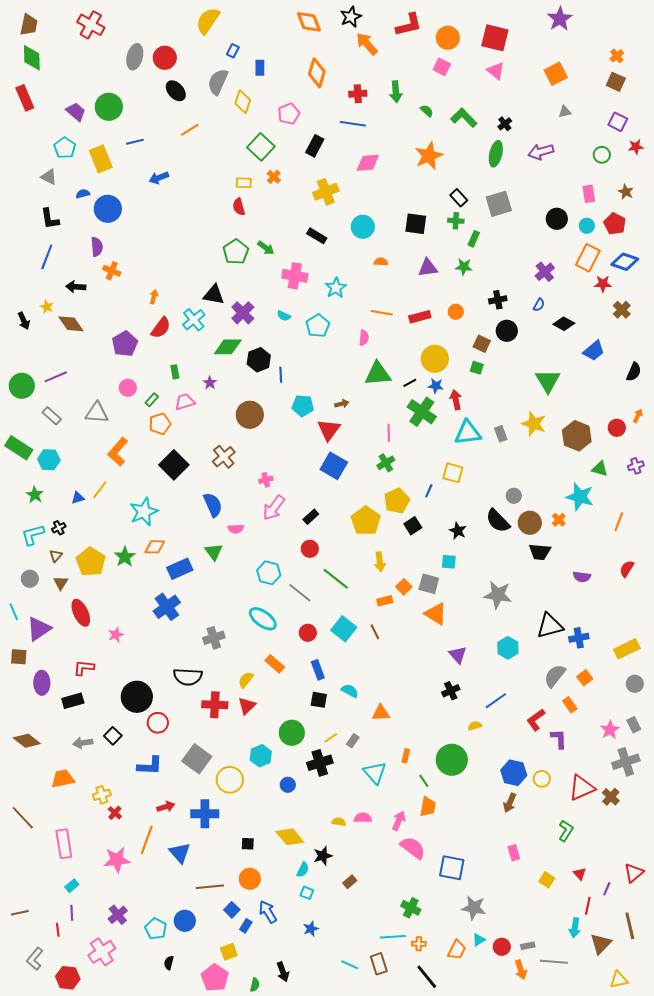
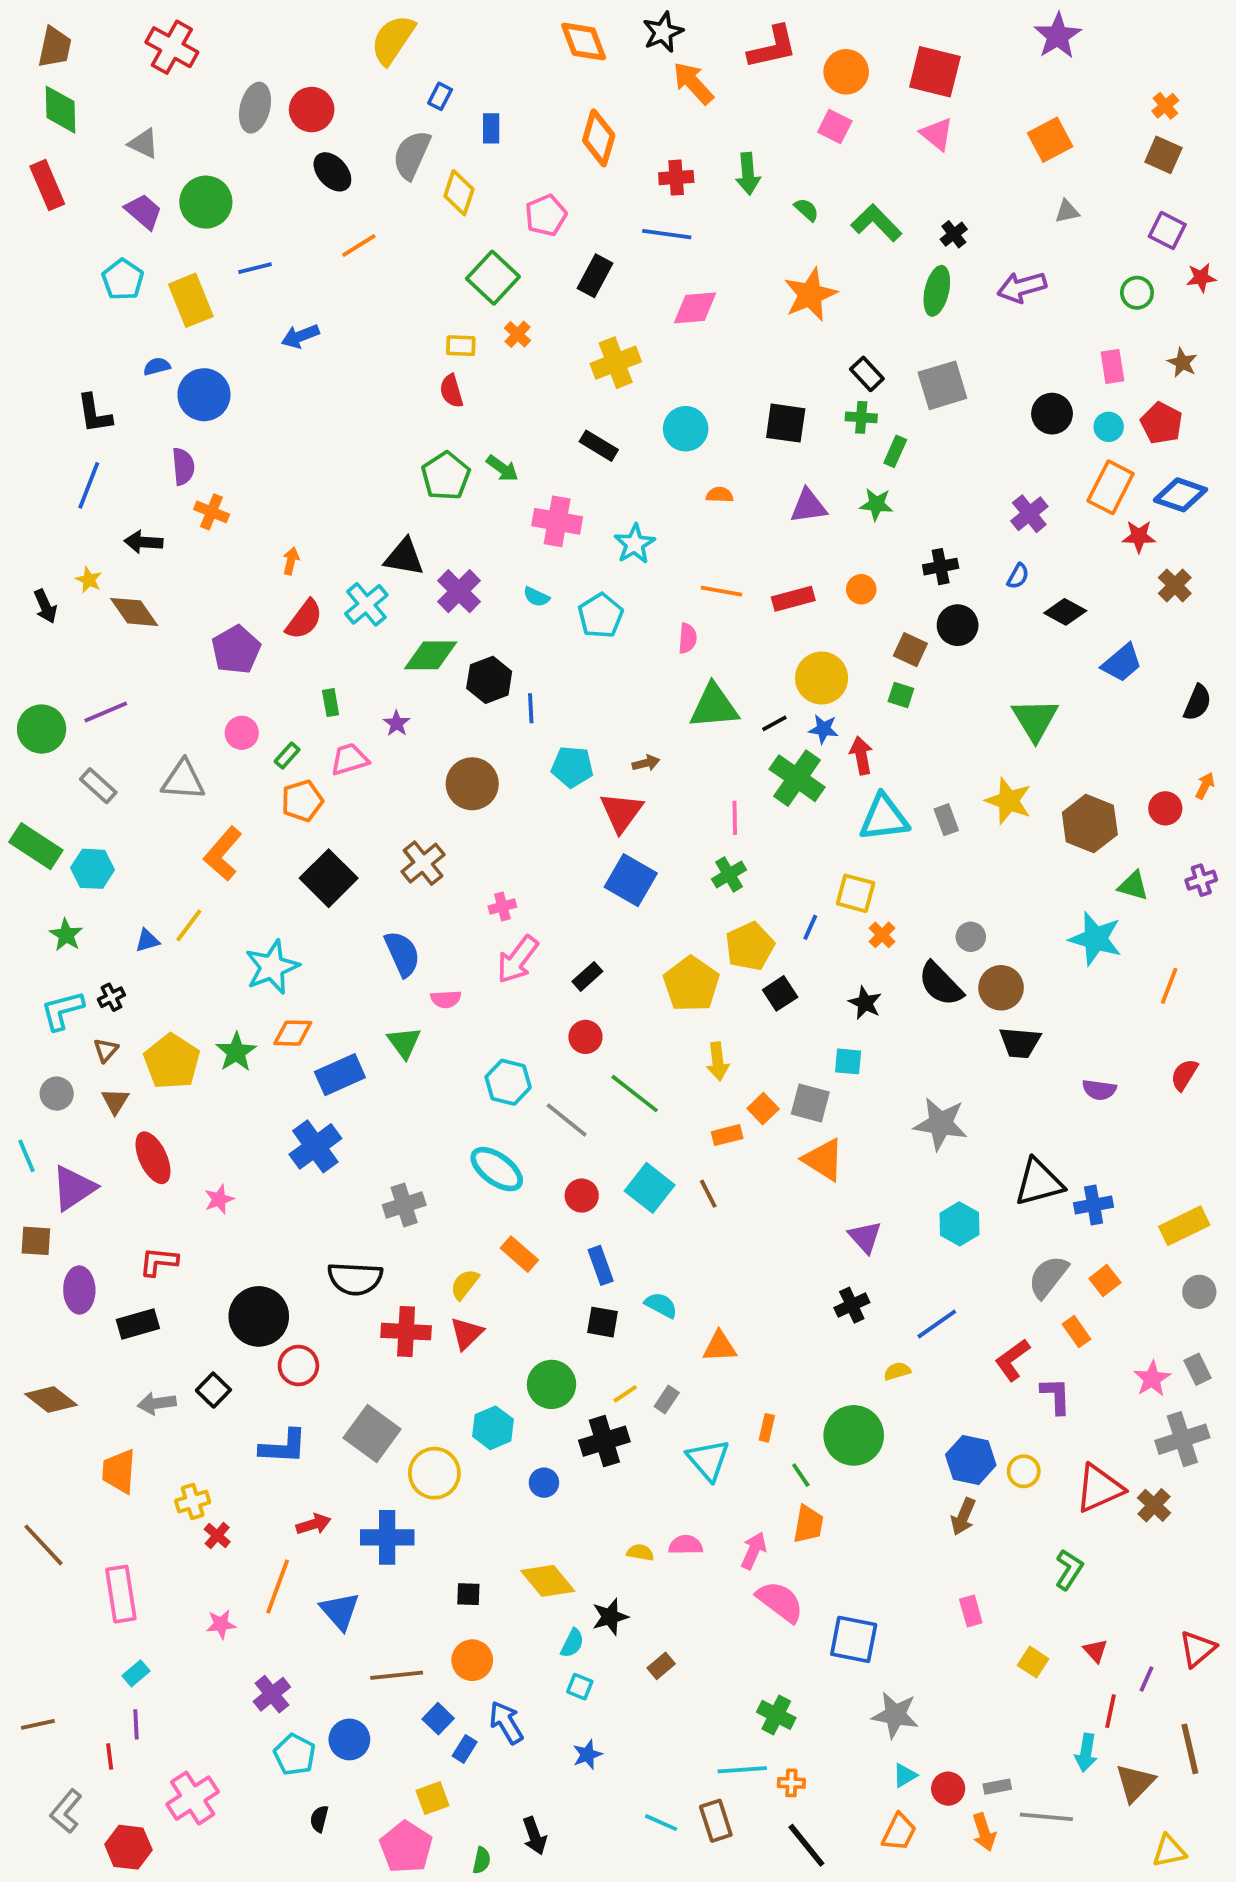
gray triangle: (49, 177) -> (144, 144), moved
orange cross: (559, 520) -> (882, 935), moved
orange trapezoid: (63, 779) -> (119, 1471), turned -75
pink star: (117, 860) -> (221, 1624), size x0.6
purple cross: (118, 915) -> (272, 1694), moved
orange trapezoid: (457, 950) -> (899, 1832), moved

